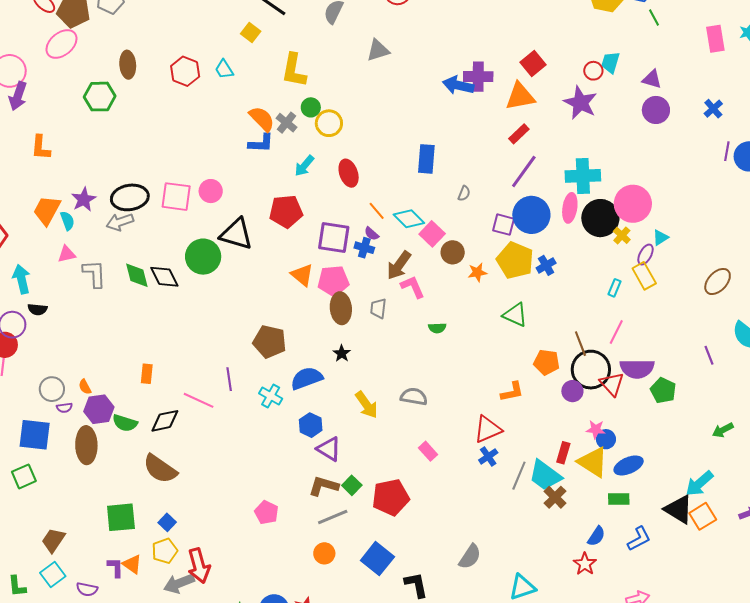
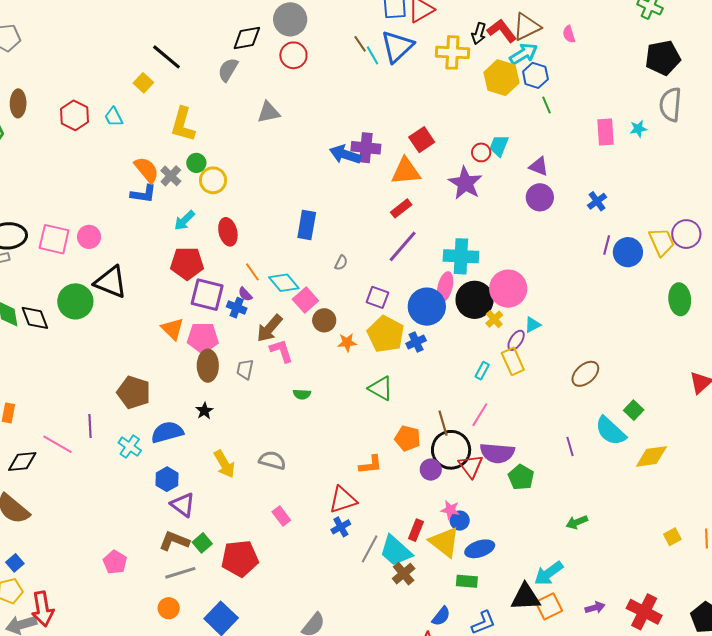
red pentagon: (286, 211) -> (187, 263), moved
blue circle: (531, 215) -> (427, 307), moved
black triangle: (679, 509) -> (525, 597), turned -40

